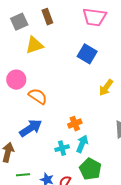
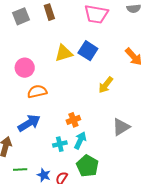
yellow triangle: (34, 45) -> (64, 53), moved
pink circle: (16, 80) -> (25, 68), moved
orange semicircle: (38, 96) -> (37, 91), turned -48

